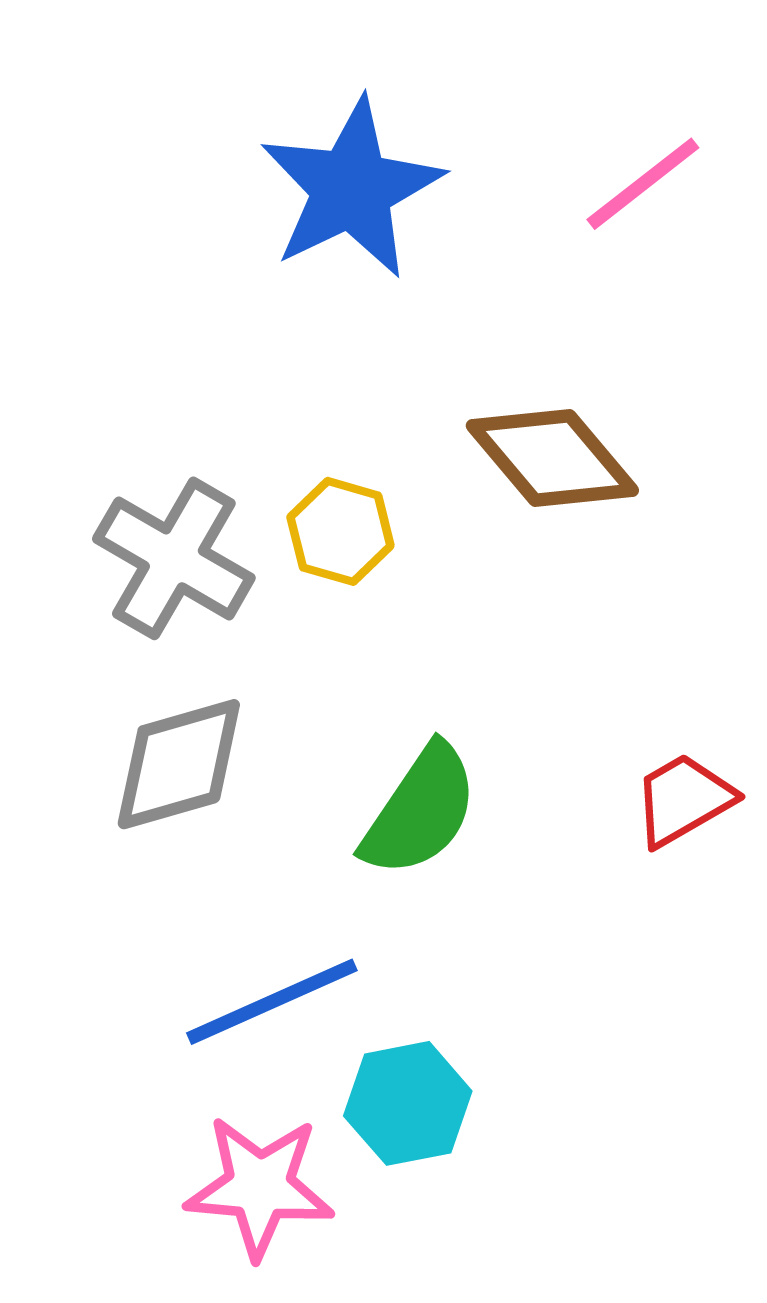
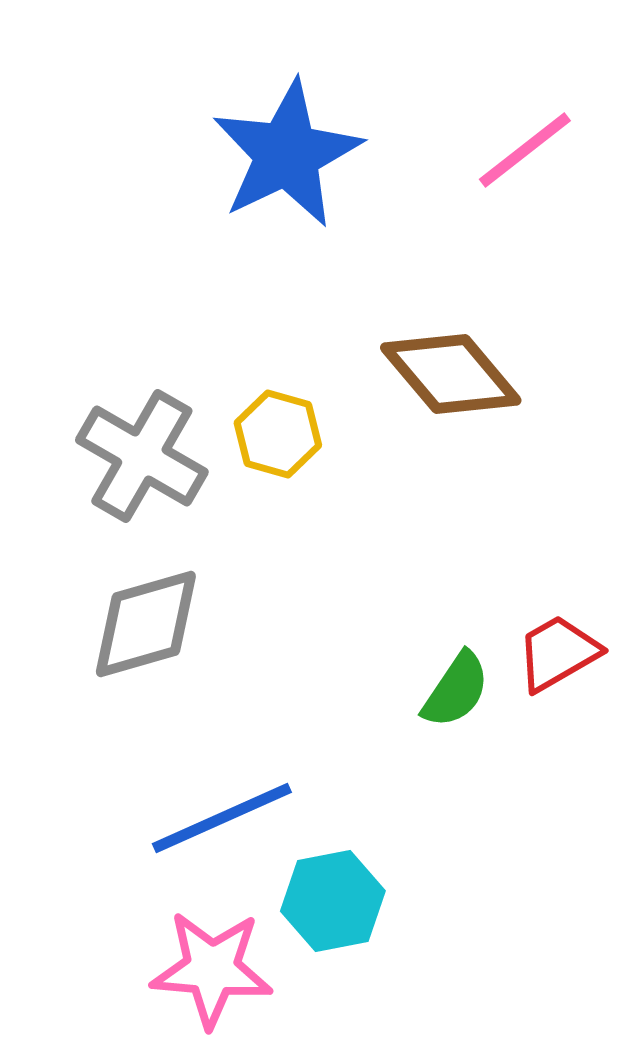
green semicircle: (420, 811) -> (456, 690), moved, size x0.7

